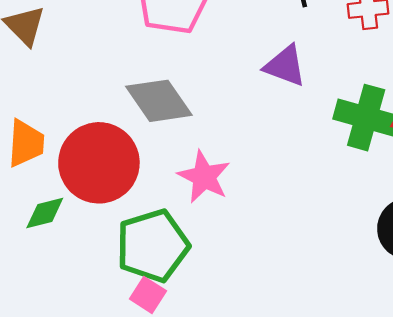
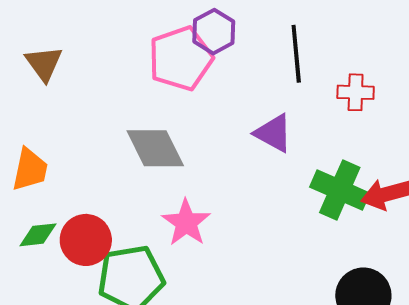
red circle: (99, 163) -> (86, 240), moved, size x0.7

